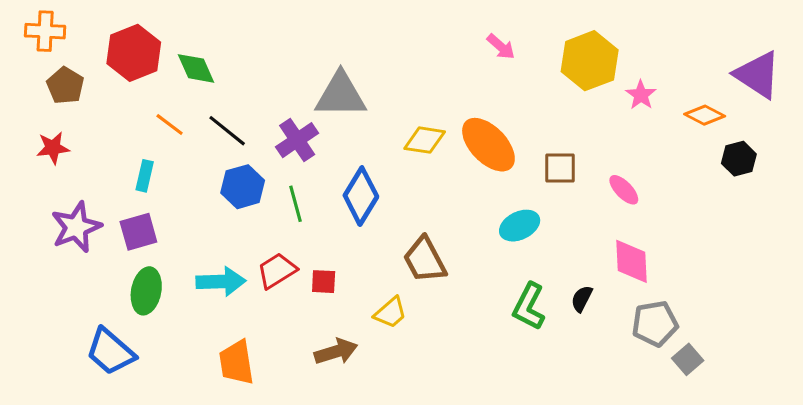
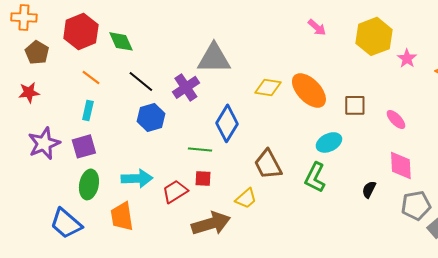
orange line: (170, 124) -> (91, 77), moved
green line: (296, 204) -> (200, 149), moved, turned -70
red trapezoid: (277, 271) -> (175, 191), moved
green L-shape: (529, 306) -> (315, 177), moved
brown arrow: (336, 352) -> (211, 223), size x1.4
orange trapezoid: (236, 362) -> (122, 216), moved

